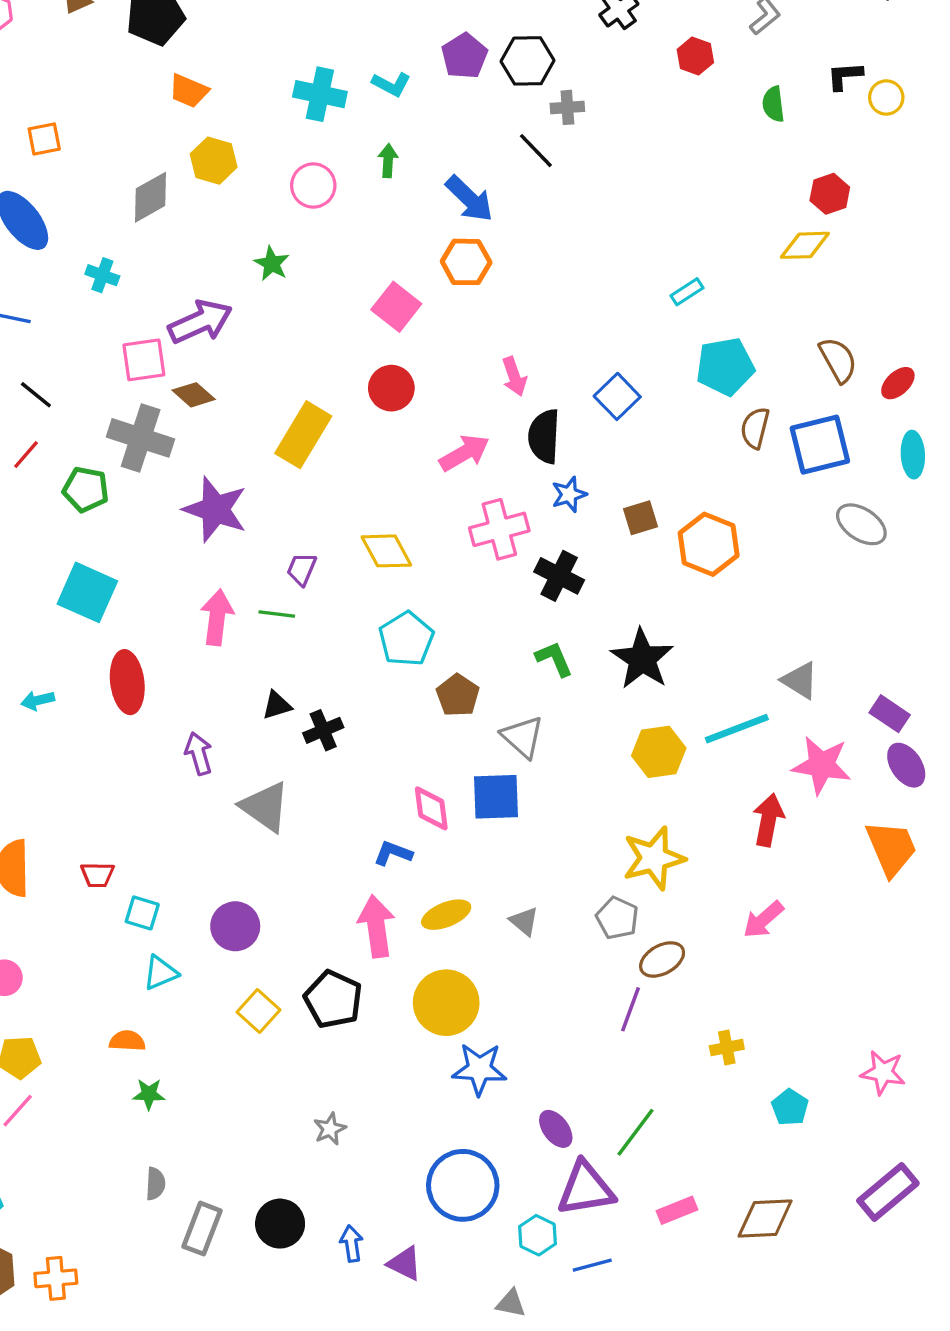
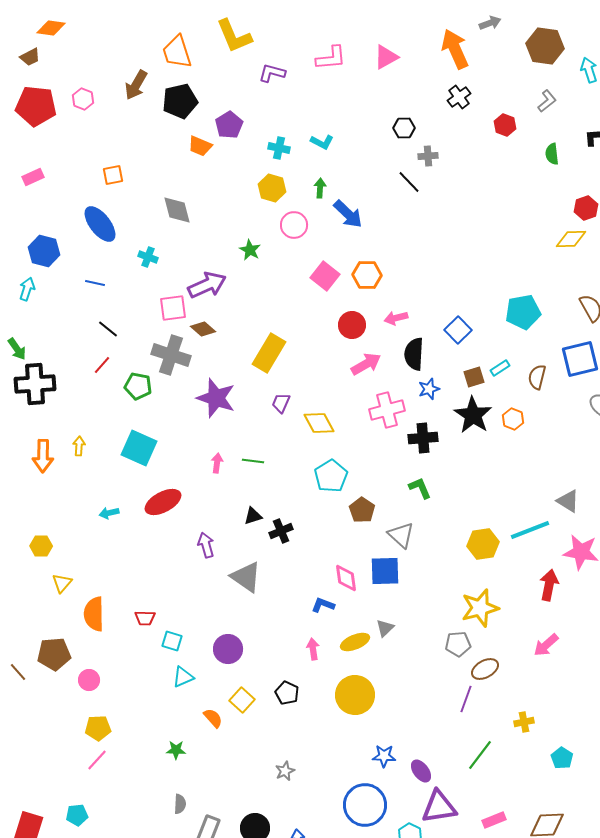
purple pentagon: (464, 56) -> (229, 125), moved
black hexagon: (528, 61) -> (404, 128), size x0.7
cyan cross: (320, 94) -> (279, 148), size x0.7
yellow hexagon: (214, 161) -> (272, 188), moved
pink circle: (313, 185) -> (294, 225), moved
gray diamond: (151, 197) -> (177, 210), turned -76
blue arrow: (469, 199) -> (348, 214), moved
orange hexagon: (466, 262) -> (367, 275), moved
cyan rectangle: (687, 292) -> (500, 368), moved
pink arrow: (514, 377) -> (396, 318), turned 95
red circle: (391, 388) -> (352, 325), moved
brown semicircle: (755, 428) -> (537, 377), moved
brown square: (640, 518) -> (474, 377), moved
orange hexagon: (709, 544) -> (513, 419), size x0.6
purple trapezoid: (302, 569) -> (281, 403), moved
black cross: (559, 576) -> (423, 438), turned -32
pink arrow: (217, 617) -> (217, 463), size x0.6
black star: (642, 659) -> (473, 415), moved
red ellipse: (127, 682) -> (163, 502), turned 69
gray pentagon: (617, 918) -> (458, 644), turned -30
gray triangle: (524, 921) -> (385, 628), moved, turned 36
pink arrow: (376, 926) -> (313, 649), size x0.6
black pentagon: (333, 999) -> (287, 693), size x0.7
orange semicircle: (127, 1041) -> (213, 718), moved, turned 45
blue star: (479, 1069) -> (384, 756), moved, size x0.7
green line: (635, 1132) -> (480, 755), moved

